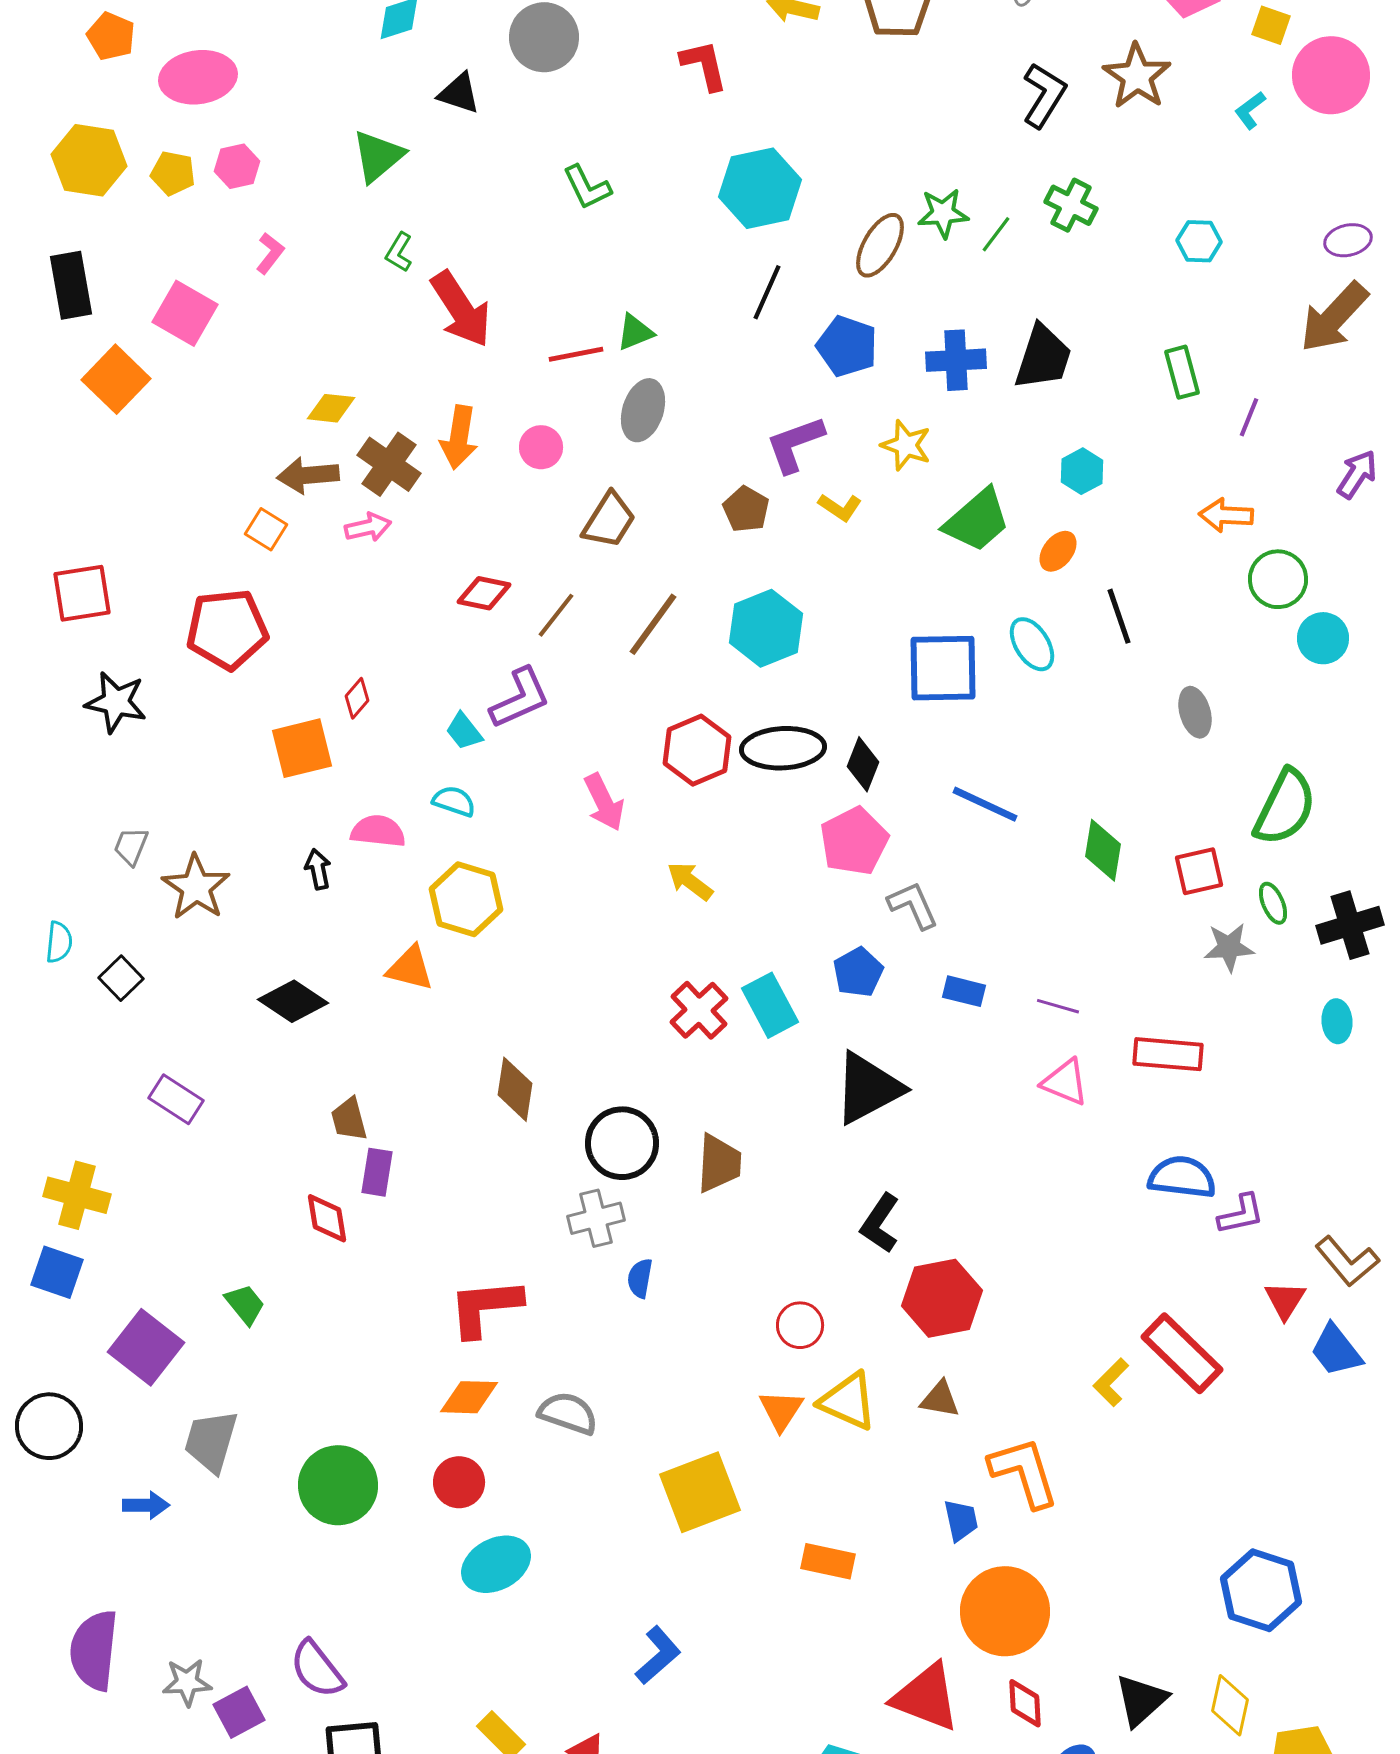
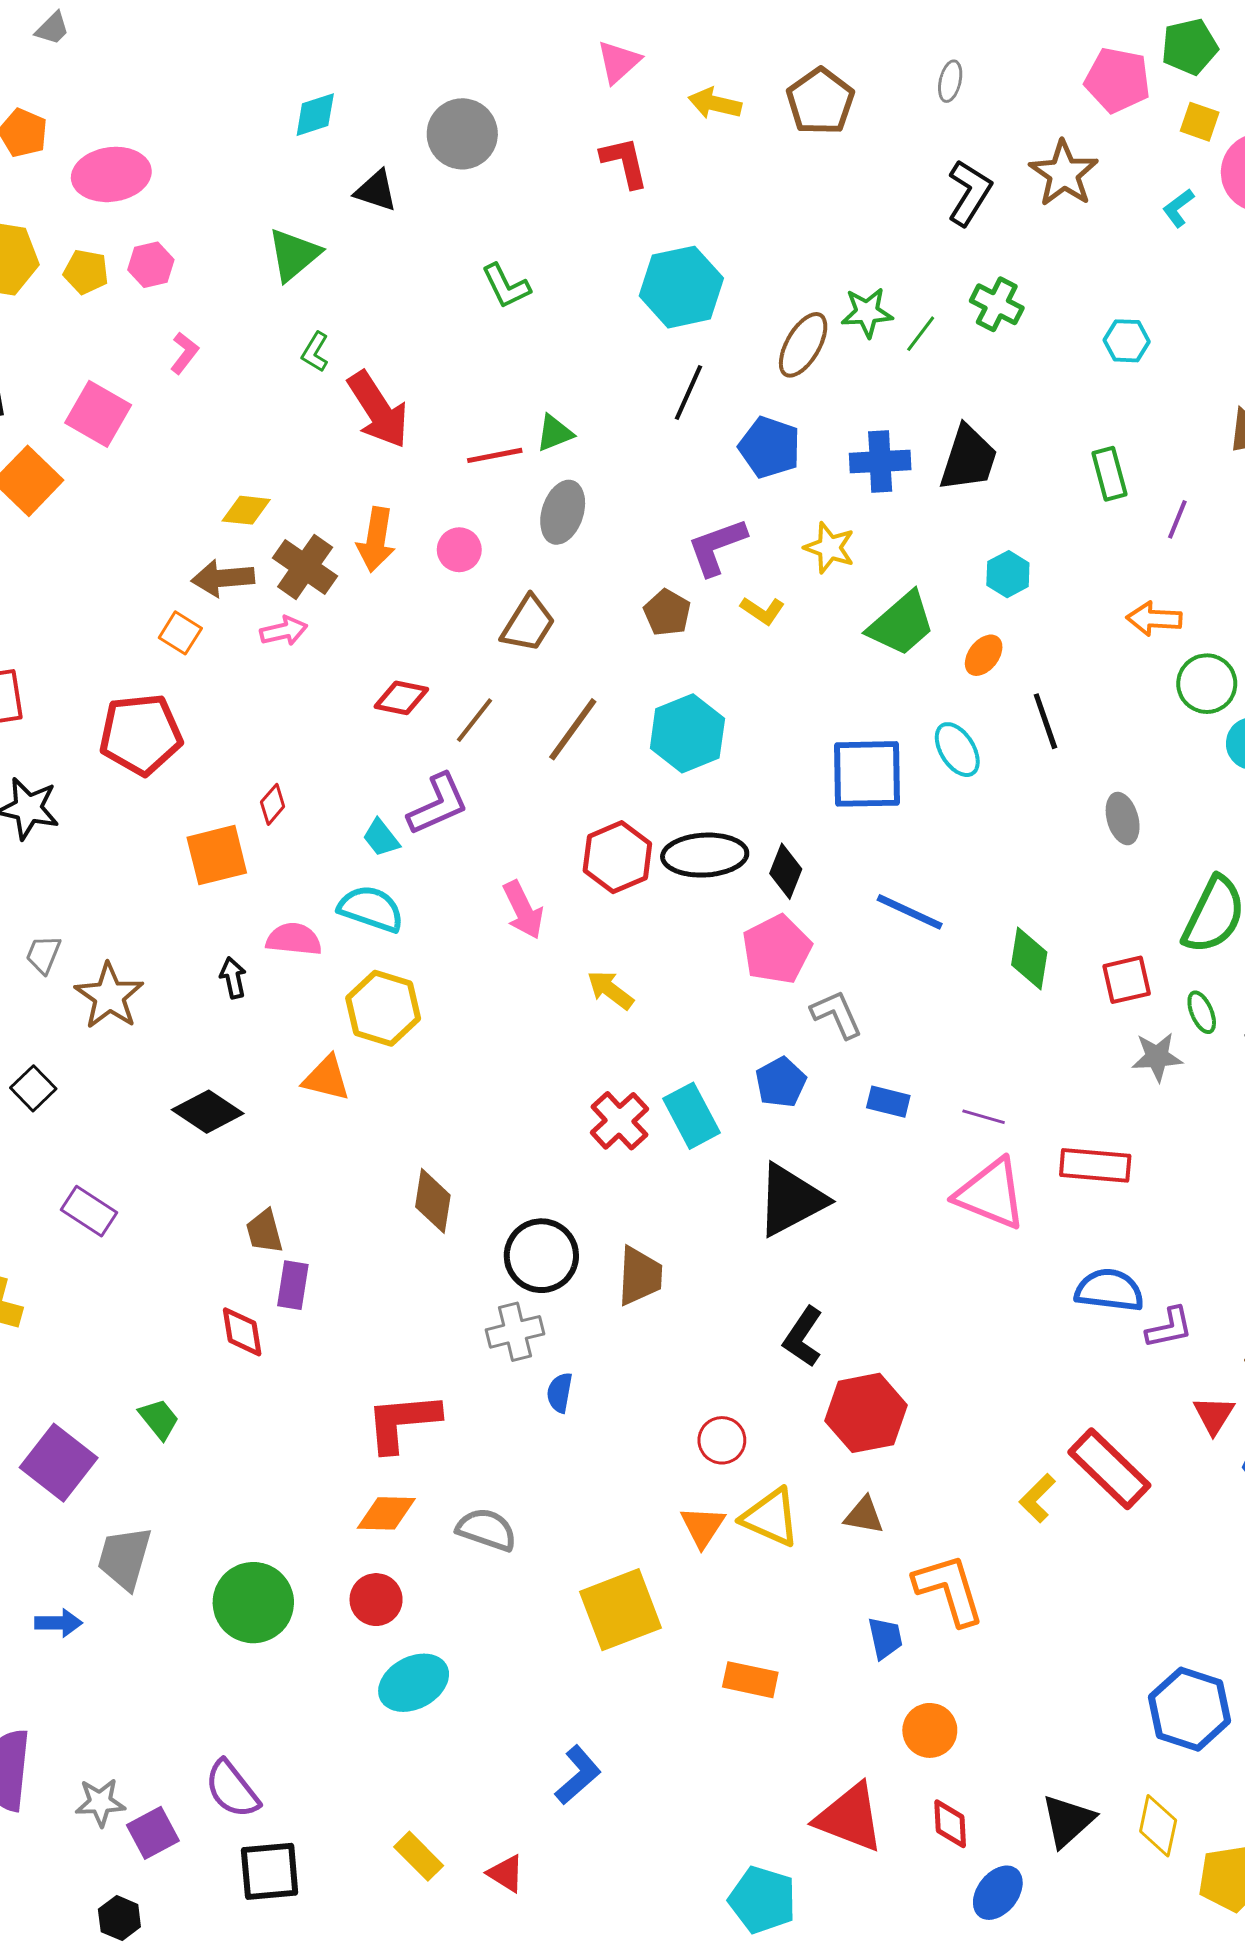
cyan semicircle: (454, 801) -> (371, 909), size x1.5
pink triangle: (1065, 1082) -> (991, 1194), size x1.5
orange circle: (1005, 1611) -> (930, 1730), size x0.6

